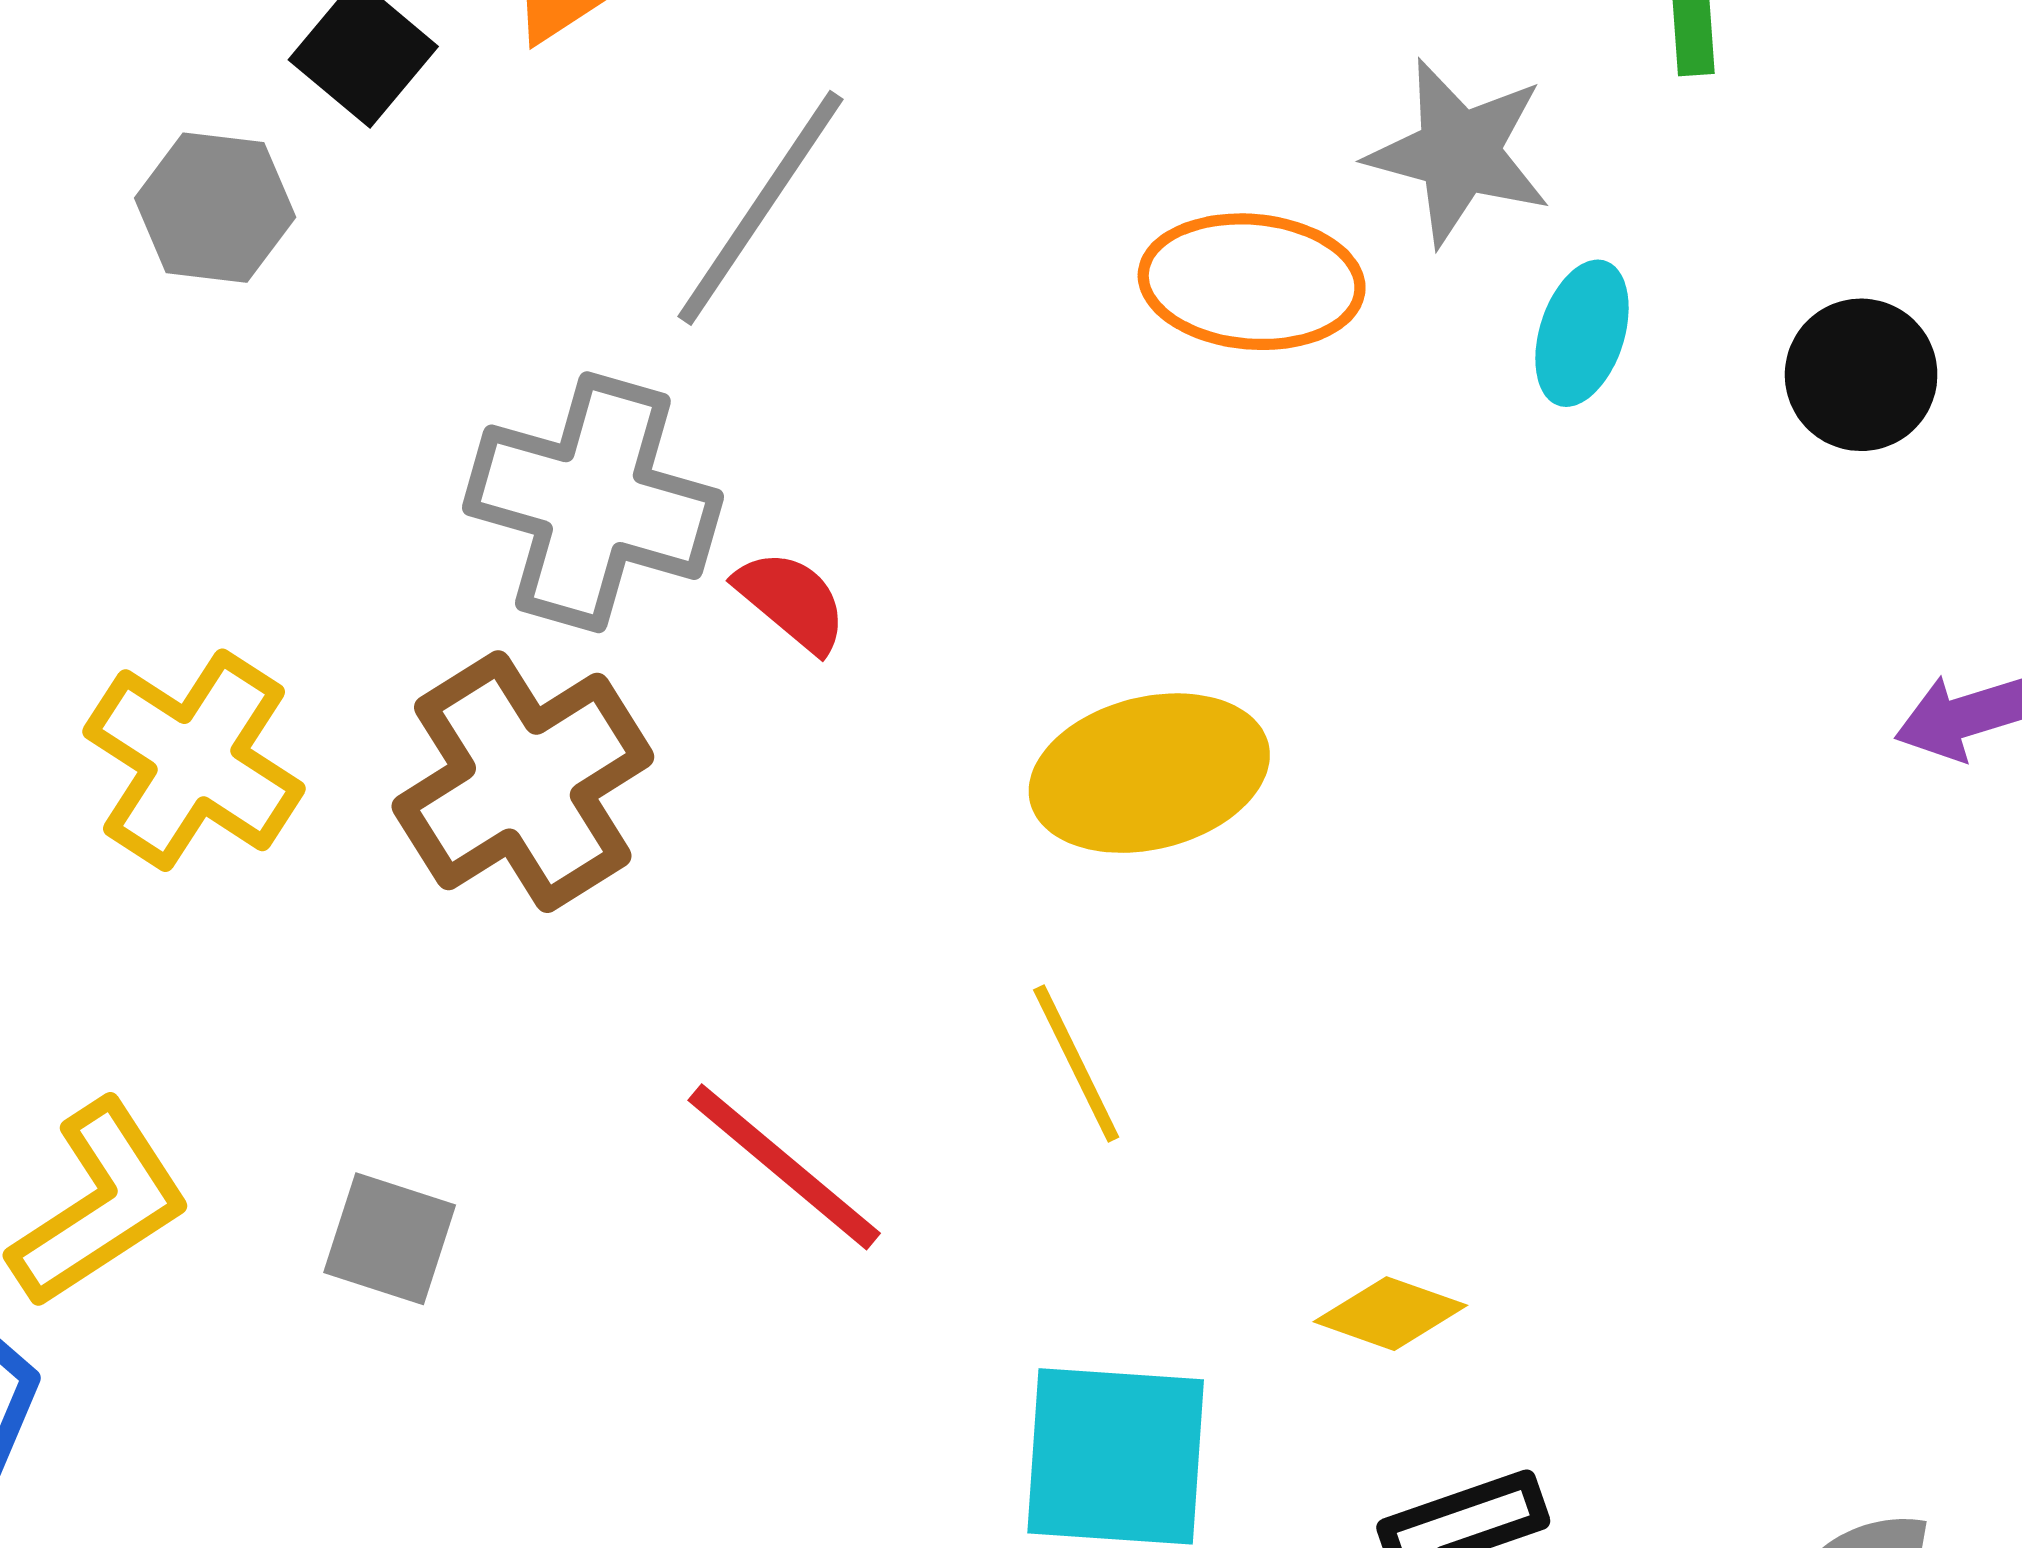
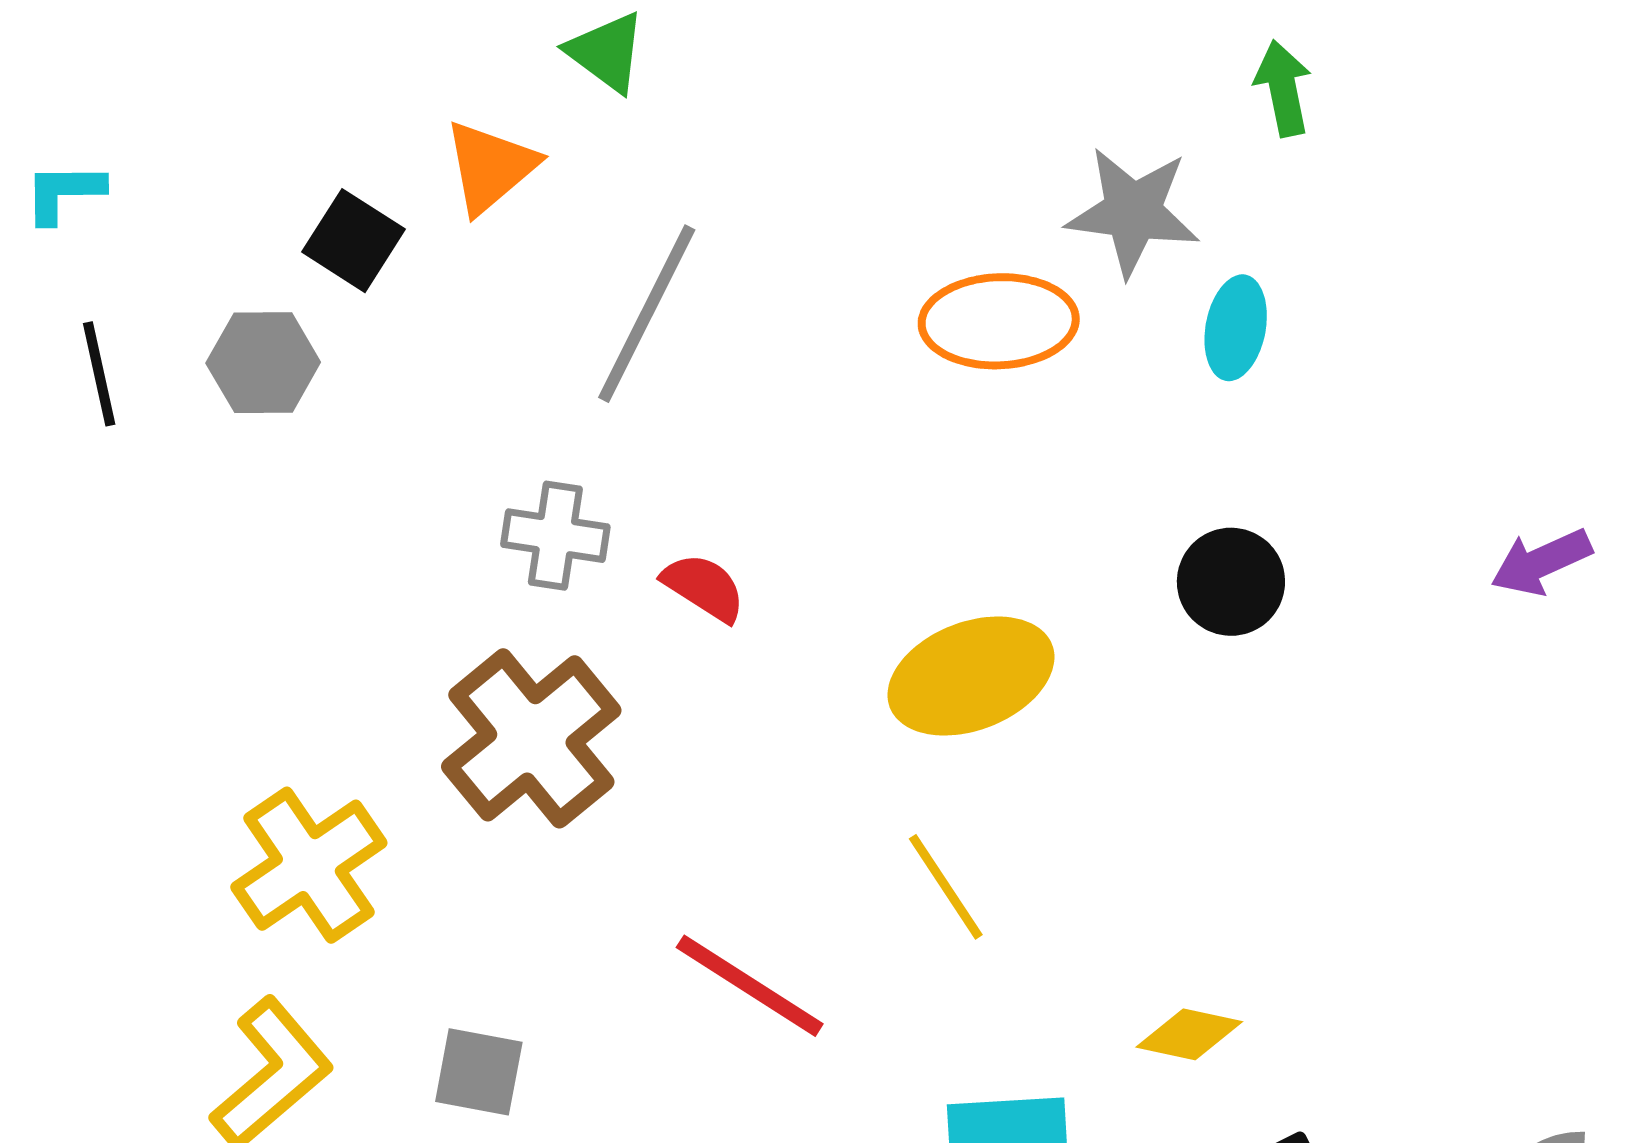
black circle: (1861, 375) -> (1231, 582), moved
gray cross: (593, 502) -> (555, 536), size x0.6
yellow cross: (194, 760) -> (309, 865), moved, turned 30

